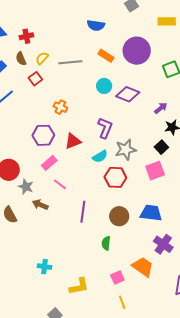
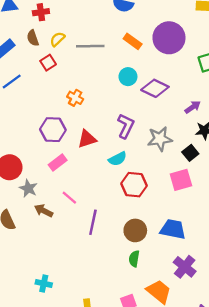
gray star: (126, 150) -> (160, 139), moved
pink line: (60, 184) -> (69, 198), moved
green semicircle: (106, 243) -> (134, 259), moved

